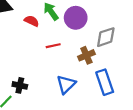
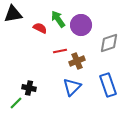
brown cross: (86, 55) -> (77, 61), moved

